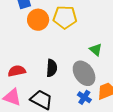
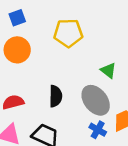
orange circle: (38, 20) -> (17, 50), moved

